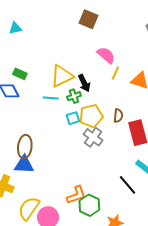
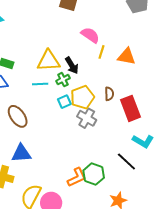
yellow triangle: (62, 76) -> (49, 61), turned 30
brown ellipse: (25, 147) -> (18, 116), moved, turned -35
green hexagon: (89, 205) -> (94, 174), moved

